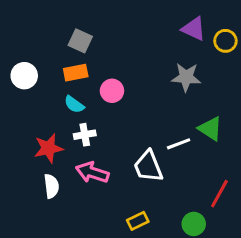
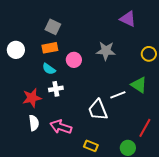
yellow circle: (225, 41) -> (149, 54), moved
gray star: (186, 77) -> (106, 51), moved
pink arrow: (92, 173) -> (61, 127), moved
yellow rectangle: (138, 221) -> (91, 146), turned 48

